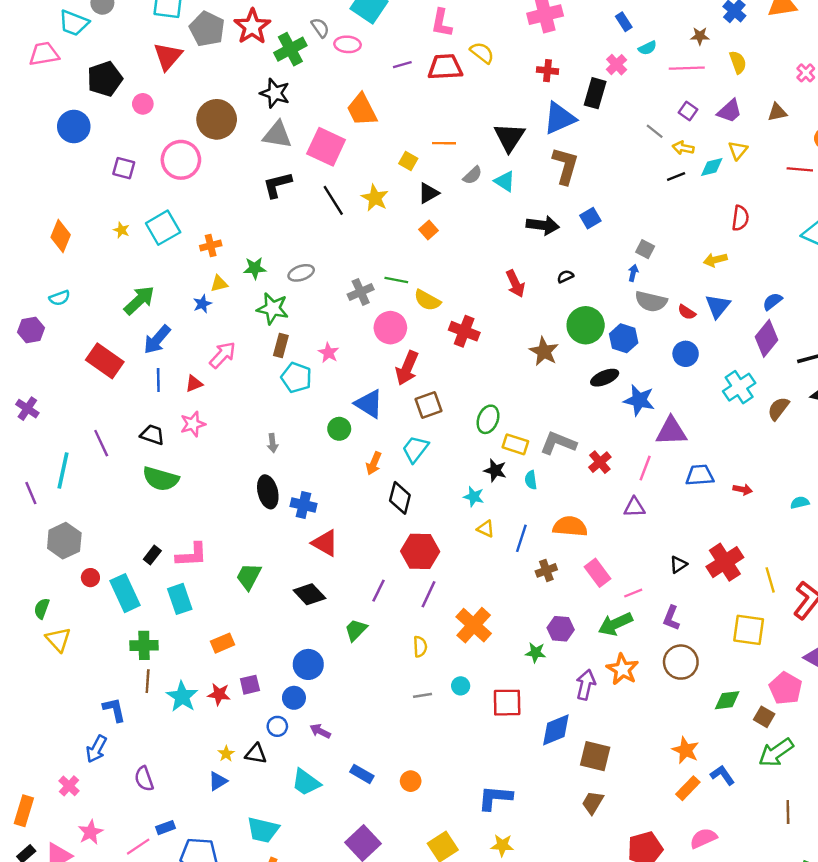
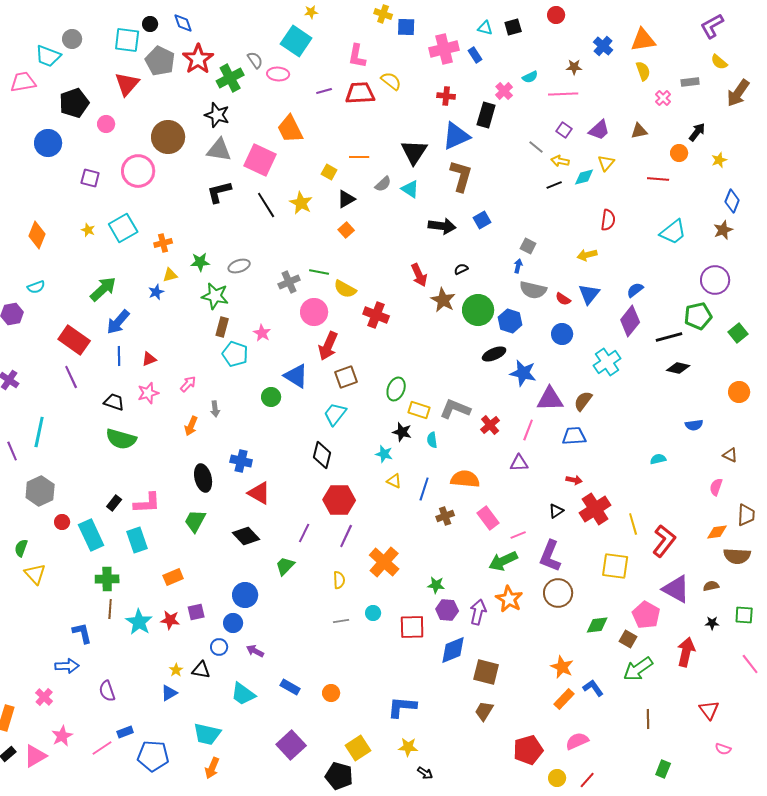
blue rectangle: (624, 22) -> (475, 55), moved
yellow semicircle: (738, 62) -> (643, 71), moved
brown star: (544, 351) -> (443, 300), moved
pink arrow: (223, 355) -> (188, 384), moved, size x0.7
brown semicircle: (778, 409) -> (583, 401), moved
purple line: (101, 443) -> (71, 377), moved
orange arrow: (374, 463) -> (191, 426), moved
red arrow: (743, 489) -> (574, 480), moved
black ellipse: (268, 492) -> (203, 478), moved
purple L-shape: (671, 618) -> (550, 556), size x1.5
purple hexagon: (561, 629) -> (447, 610), moved
blue arrow: (96, 749) -> (67, 666), turned -120

